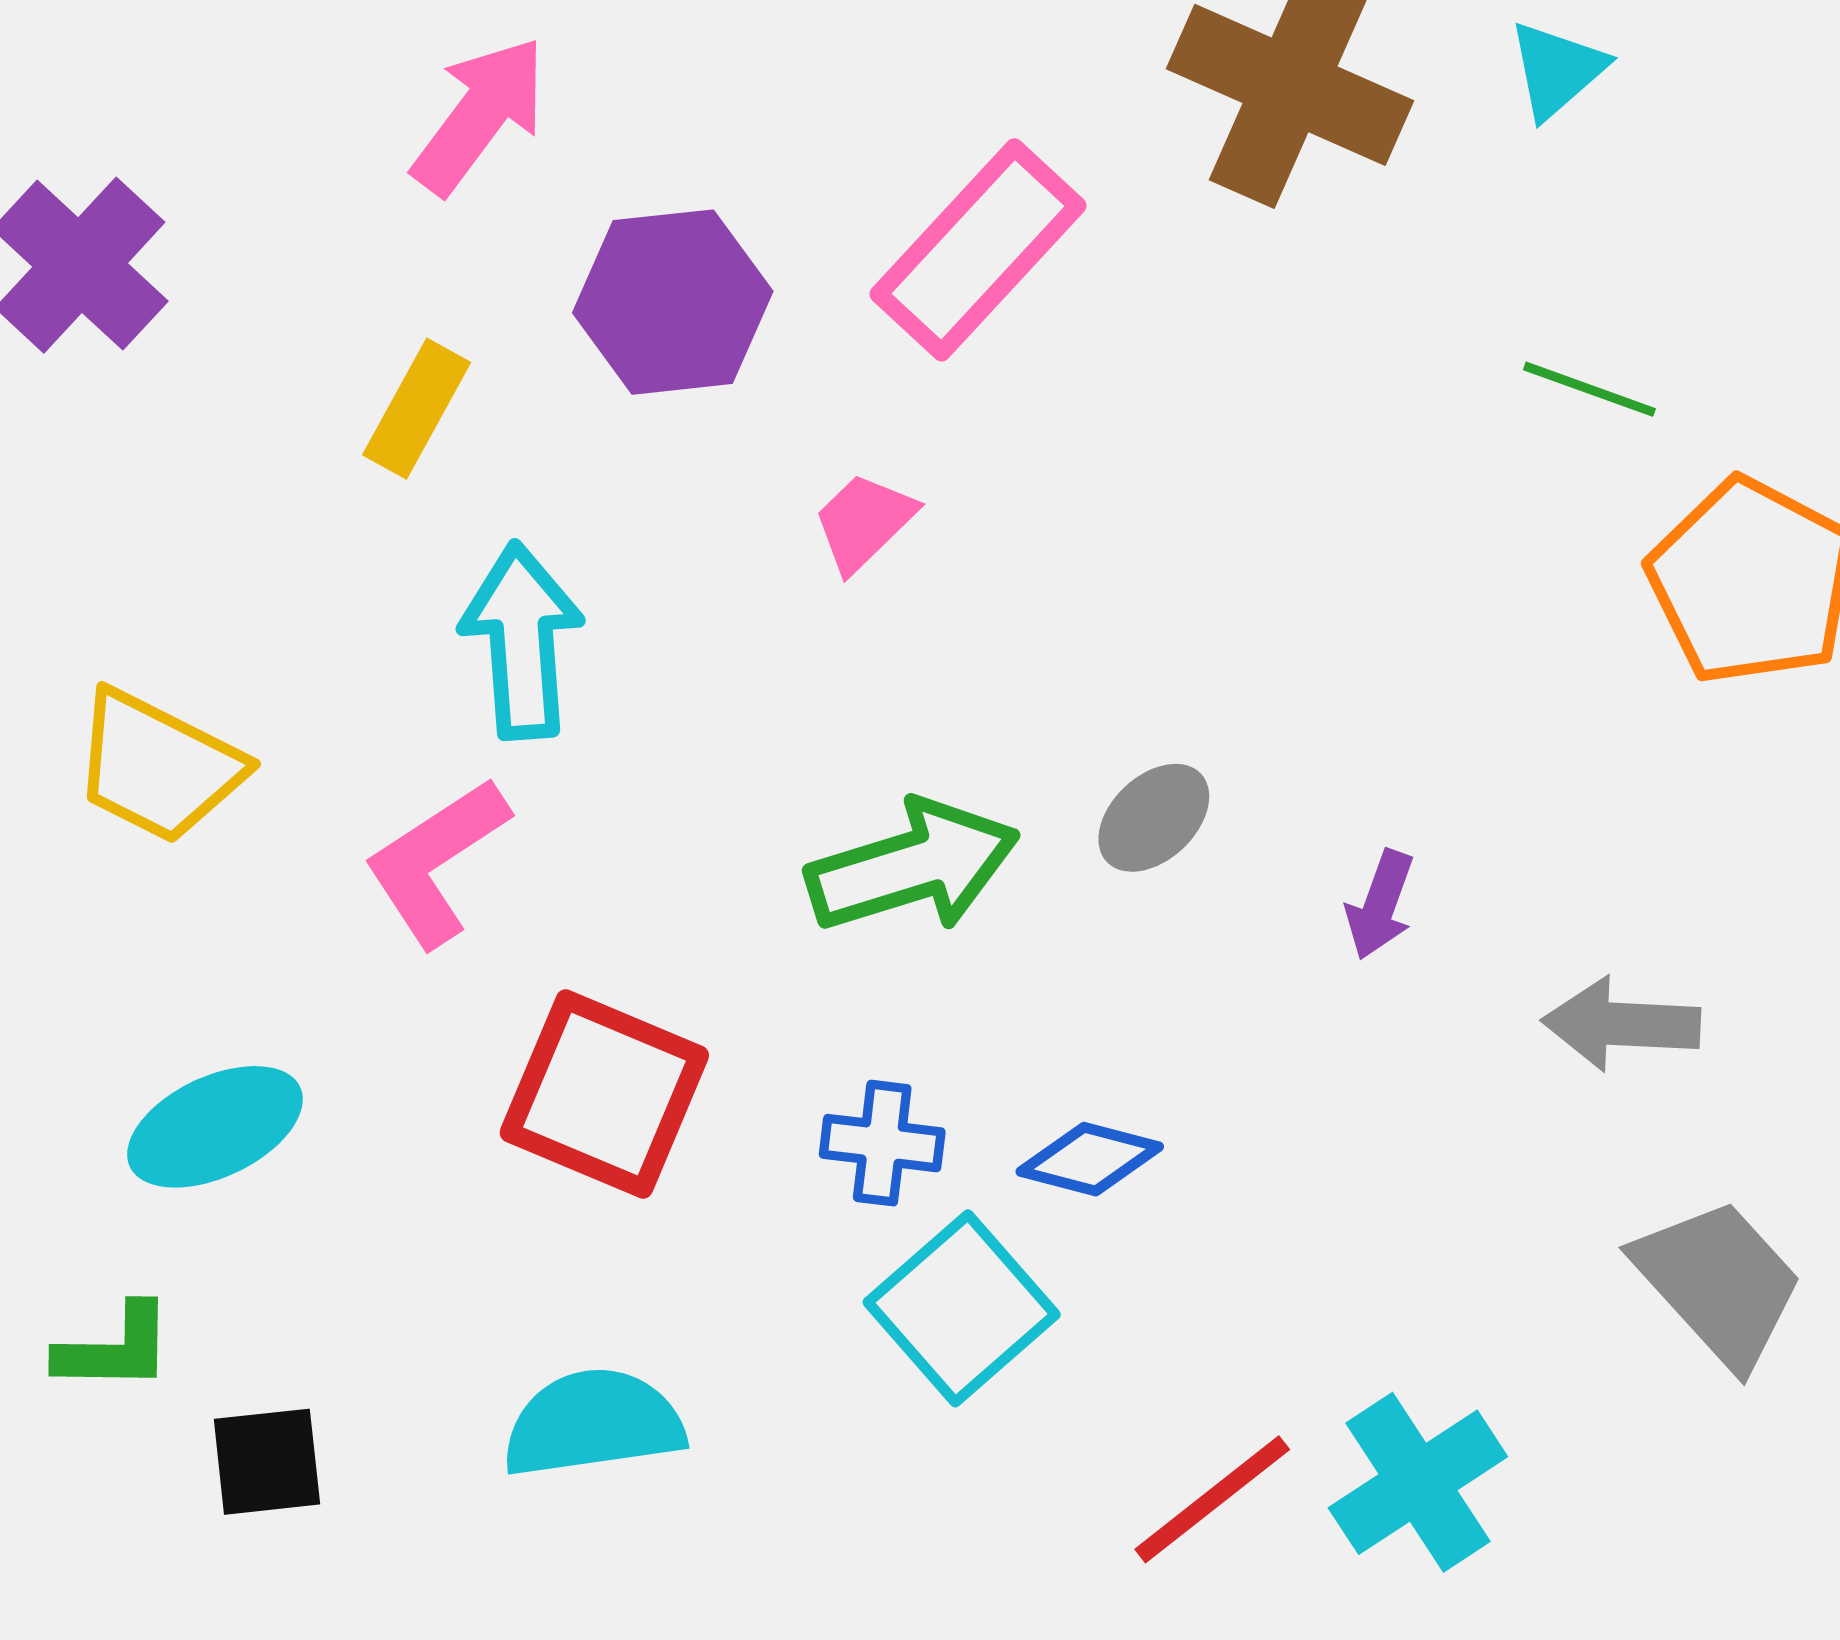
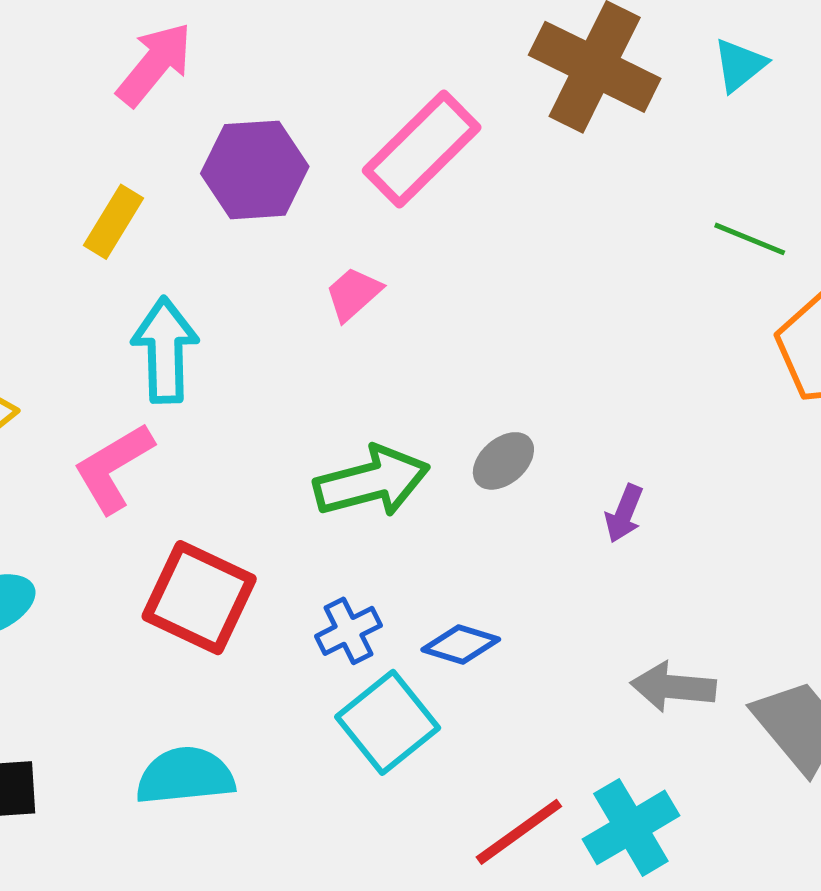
gray arrow: (1621, 1024) -> (673, 687), moved
blue cross: (882, 1143) -> (348, 631), turned -36

